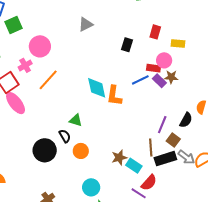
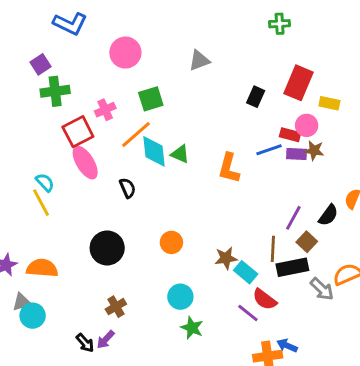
green square: (13, 25) -> (151, 99), moved
red rectangle: (155, 32) -> (298, 83), size x1.6
pink circle: (40, 46) -> (125, 53), moved
purple rectangle: (159, 81) -> (296, 154), turned -48
cyan diamond: (97, 88) -> (154, 151), moved
green triangle: (76, 120) -> (180, 154), moved
black semicircle: (65, 136) -> (128, 188), moved
black circle: (45, 150) -> (107, 248), moved
gray arrow: (186, 157) -> (322, 289), moved
red semicircle: (149, 183) -> (265, 299), turned 78

